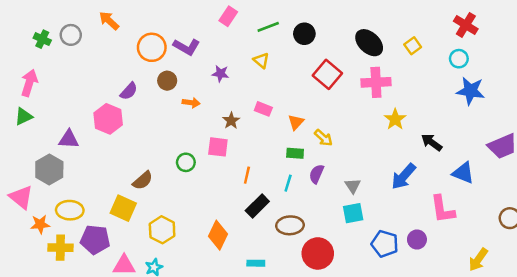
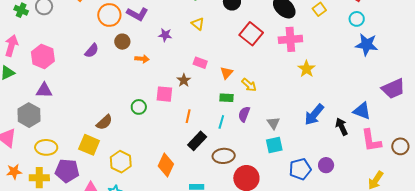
pink hexagon: (108, 119) -> (43, 56), moved
brown star: (231, 121) -> (184, 80), moved
black arrow: (432, 142) -> (342, 127), moved, turned 30
pink L-shape: (443, 209) -> (371, 140), moved
orange star: (40, 224) -> (14, 172), moved
blue pentagon: (385, 244) -> (300, 169), turned -30

